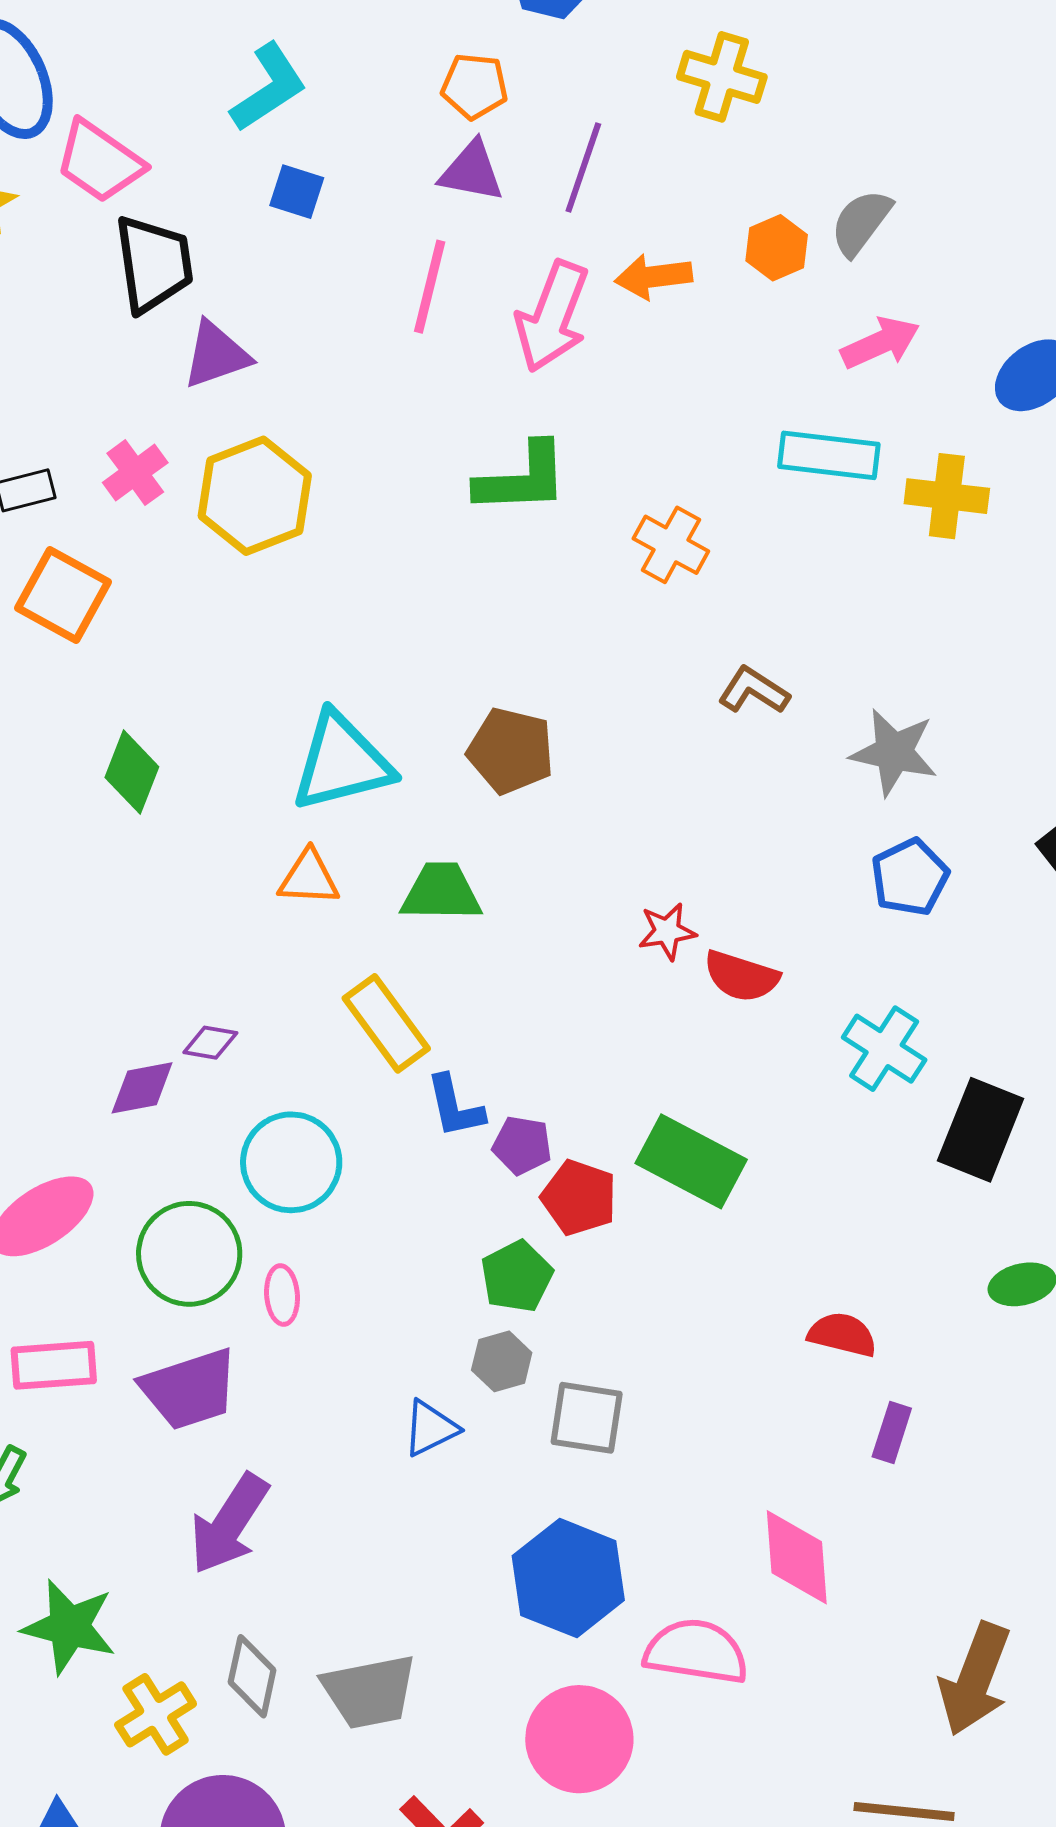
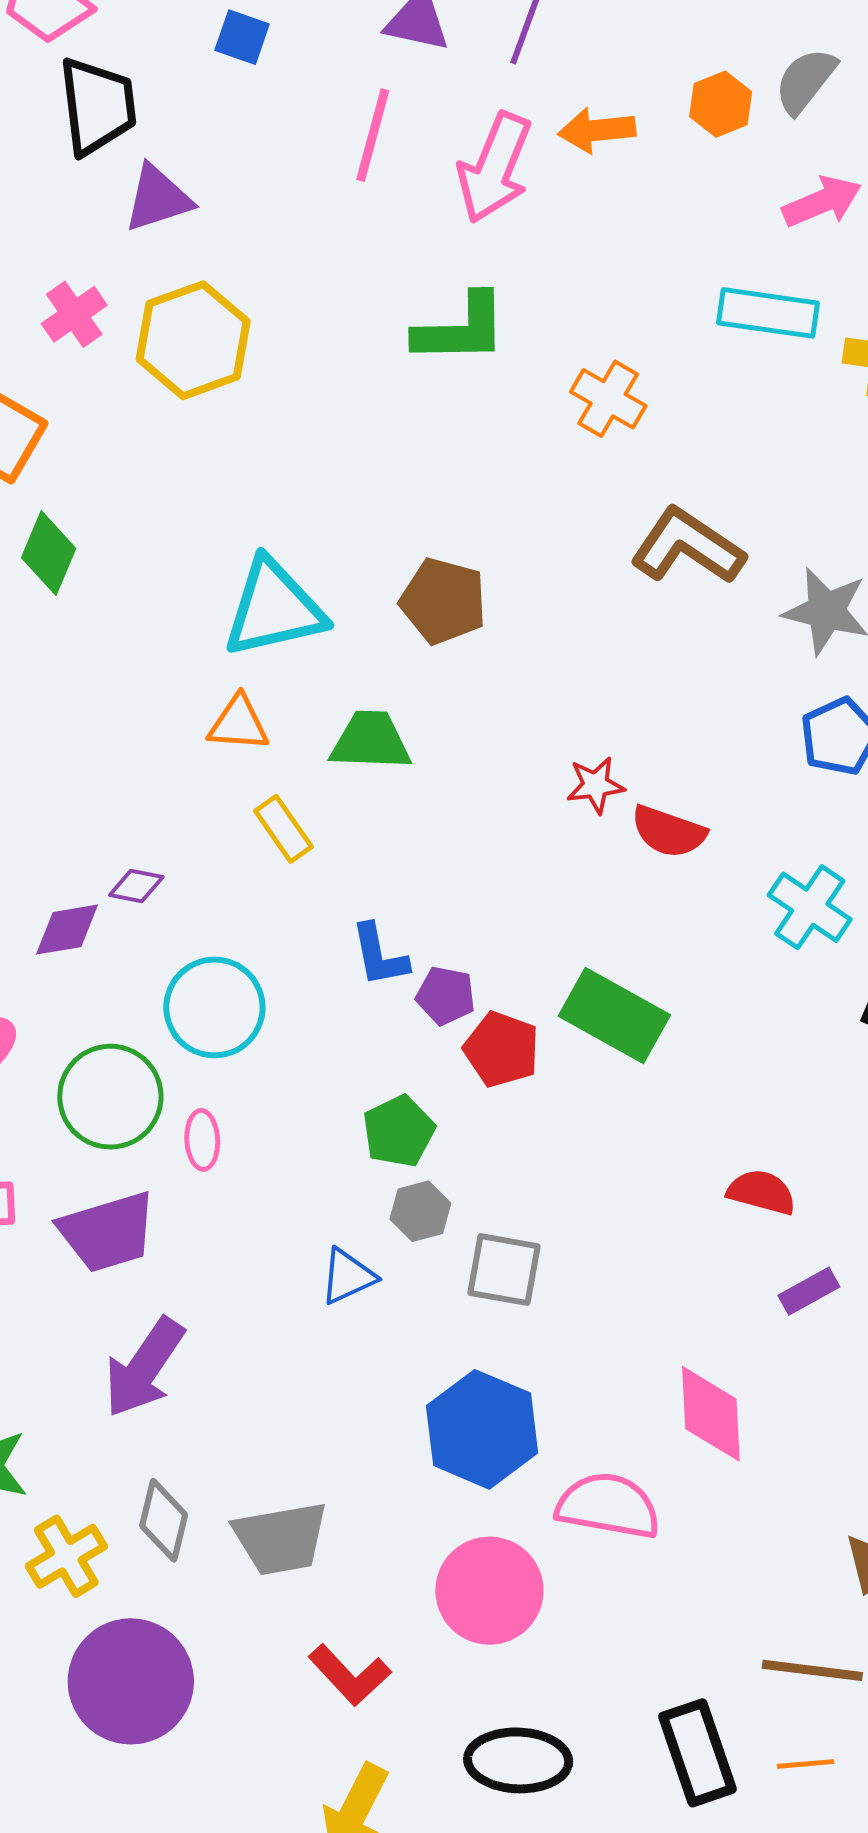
brown L-shape: (754, 691) -> (687, 546), size x1.6
green diamond: (132, 772) -> (49, 553), moved
yellow rectangle: (386, 1023) -> (283, 829), moved, size x0.7
green pentagon: (517, 1276) -> (399, 1131), moved
purple rectangle: (892, 1432) -> (809, 1291), turned 42

